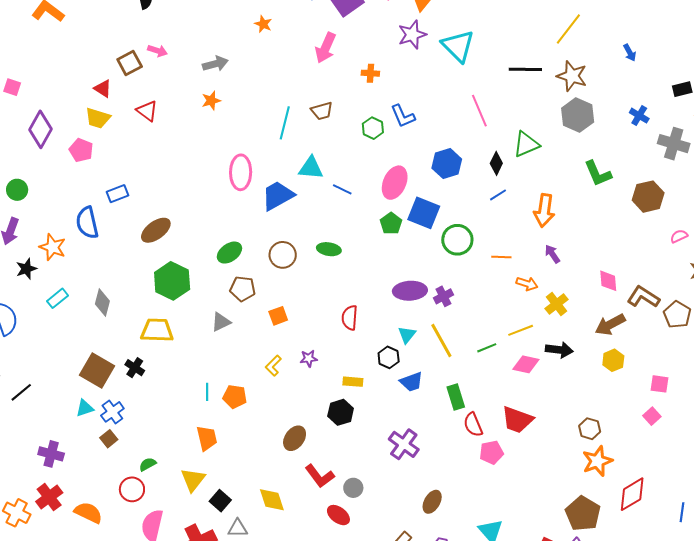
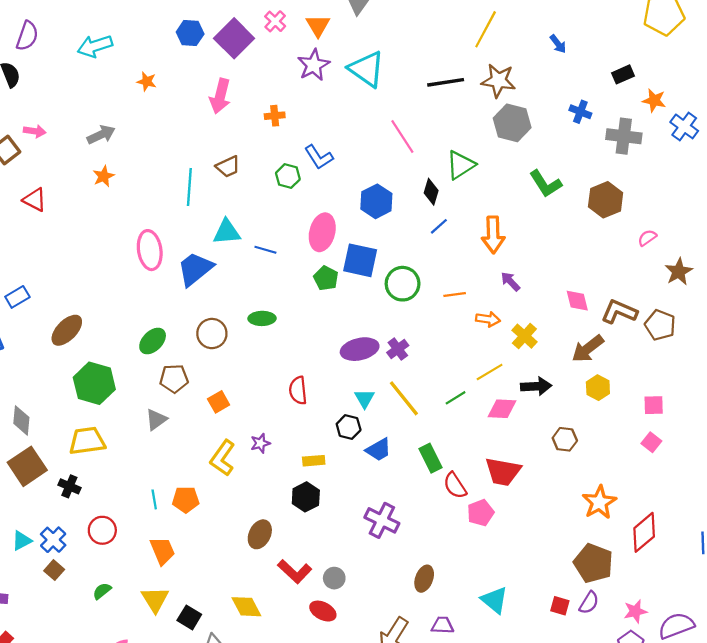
yellow L-shape: (273, 366) -> (223, 458), size x1.5
brown square: (97, 370) -> (27, 466), moved, turned 36
brown hexagon: (590, 429) -> (565, 439), moved
red circle: (132, 489) -> (102, 530), moved

